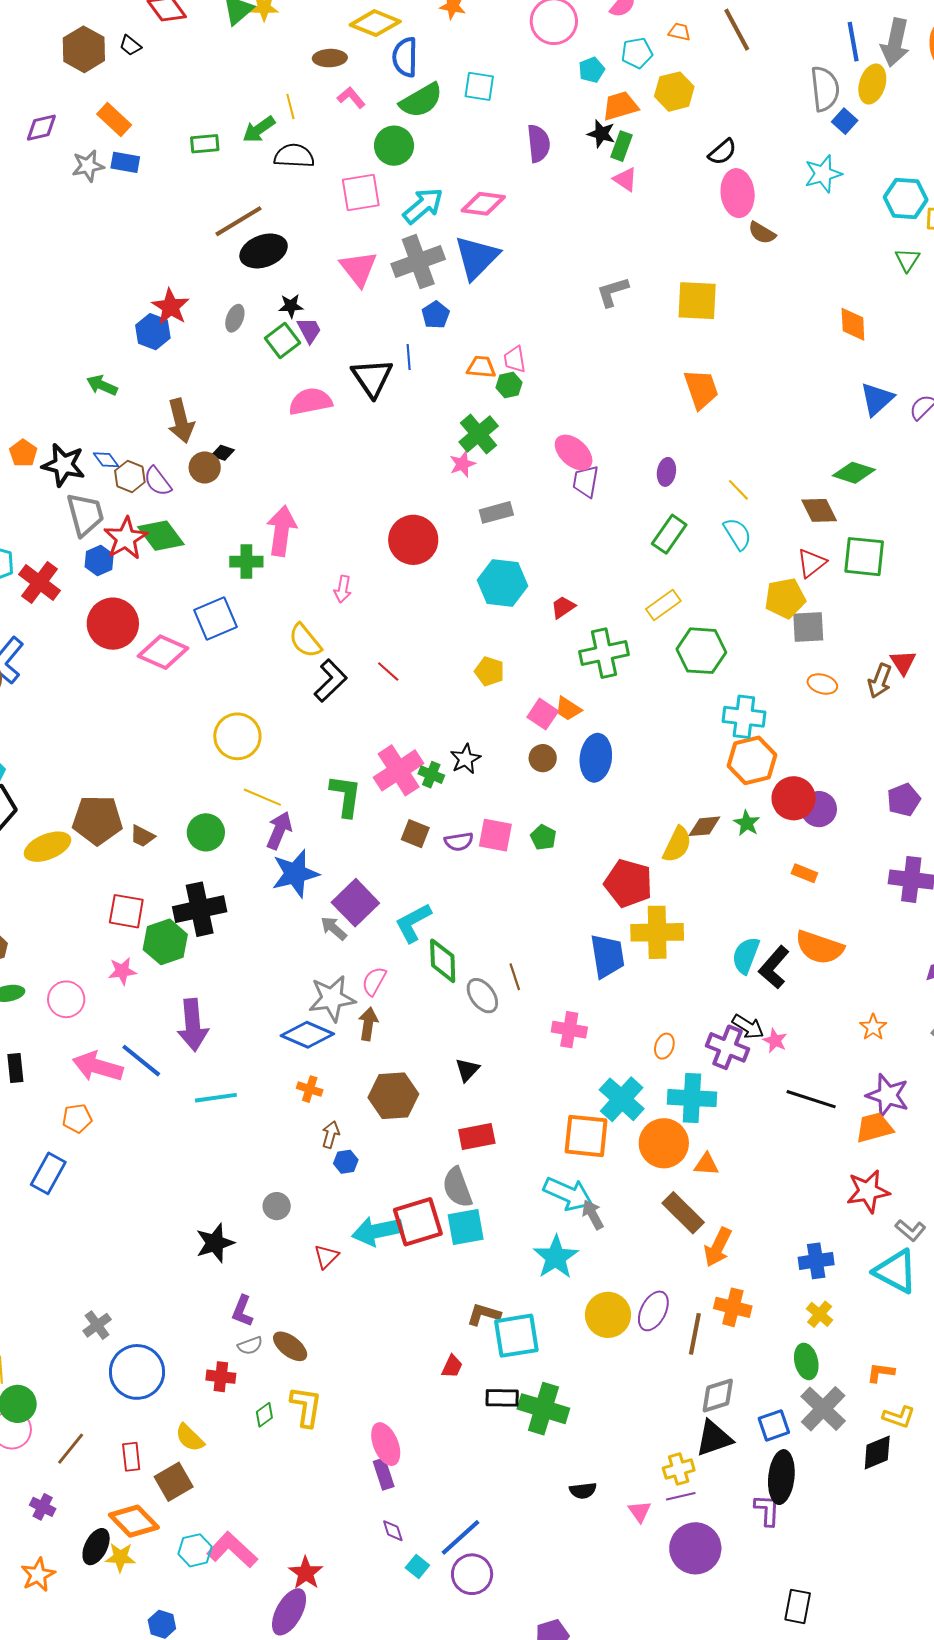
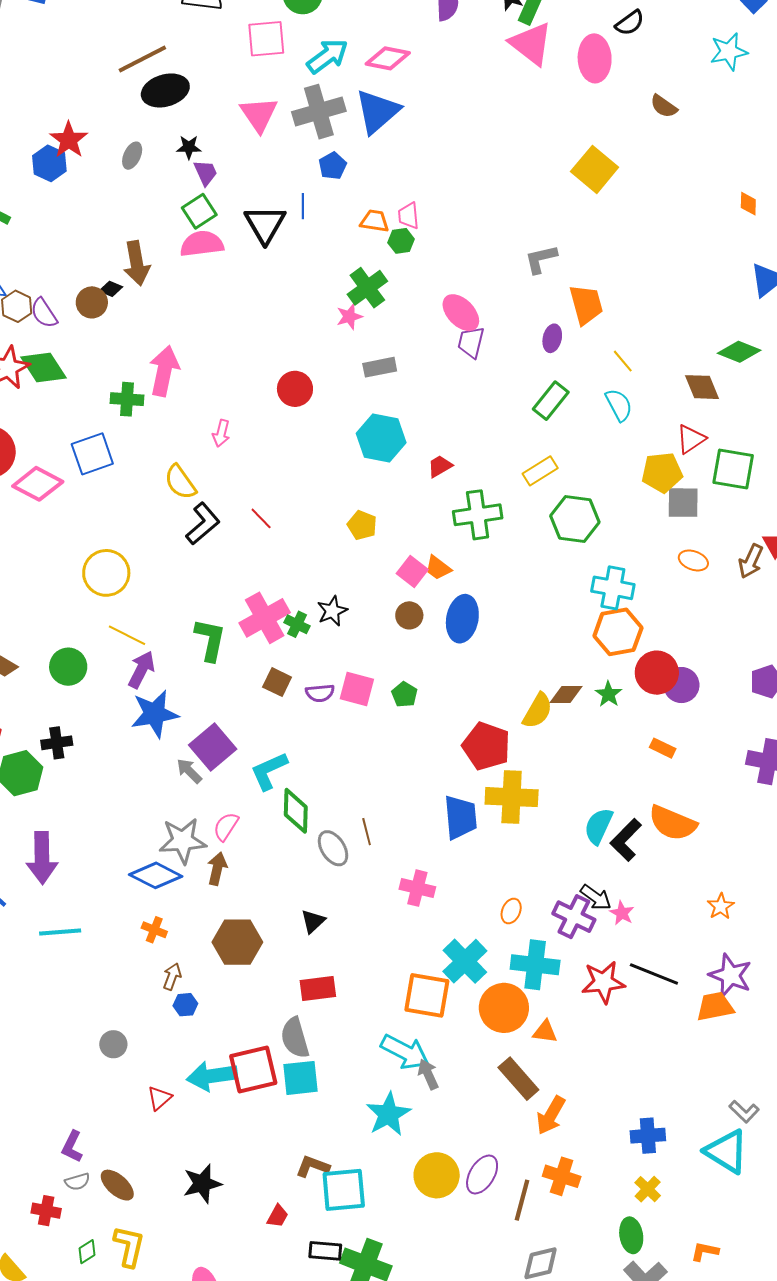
pink triangle: (625, 179) -> (531, 44), size x1.8
pink ellipse: (738, 193) -> (595, 58), moved
gray L-shape: (613, 292) -> (541, 259), moved
yellow square: (697, 301) -> (595, 169), turned 33
orange diamond: (853, 324) -> (748, 204), size x0.7
green square: (282, 340) -> (199, 211), moved
orange trapezoid: (701, 389) -> (586, 305), moved
brown arrow: (181, 421) -> (137, 263), moved
red circle: (413, 540) -> (295, 389), size x0.7
green square: (864, 557) -> (733, 469), moved
black cross: (200, 909) -> (57, 743), size x0.6
red star: (868, 1191) -> (603, 982), moved
black star: (215, 1243) -> (202, 1184), moved

